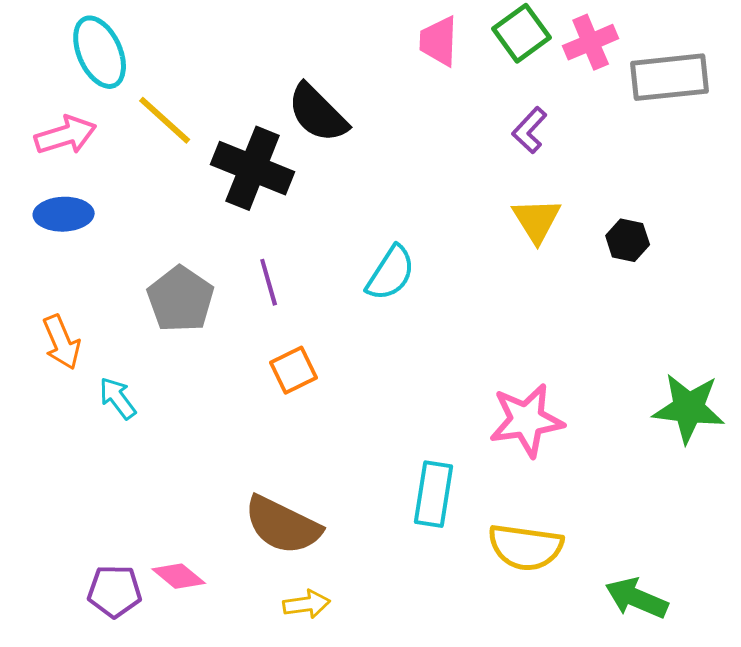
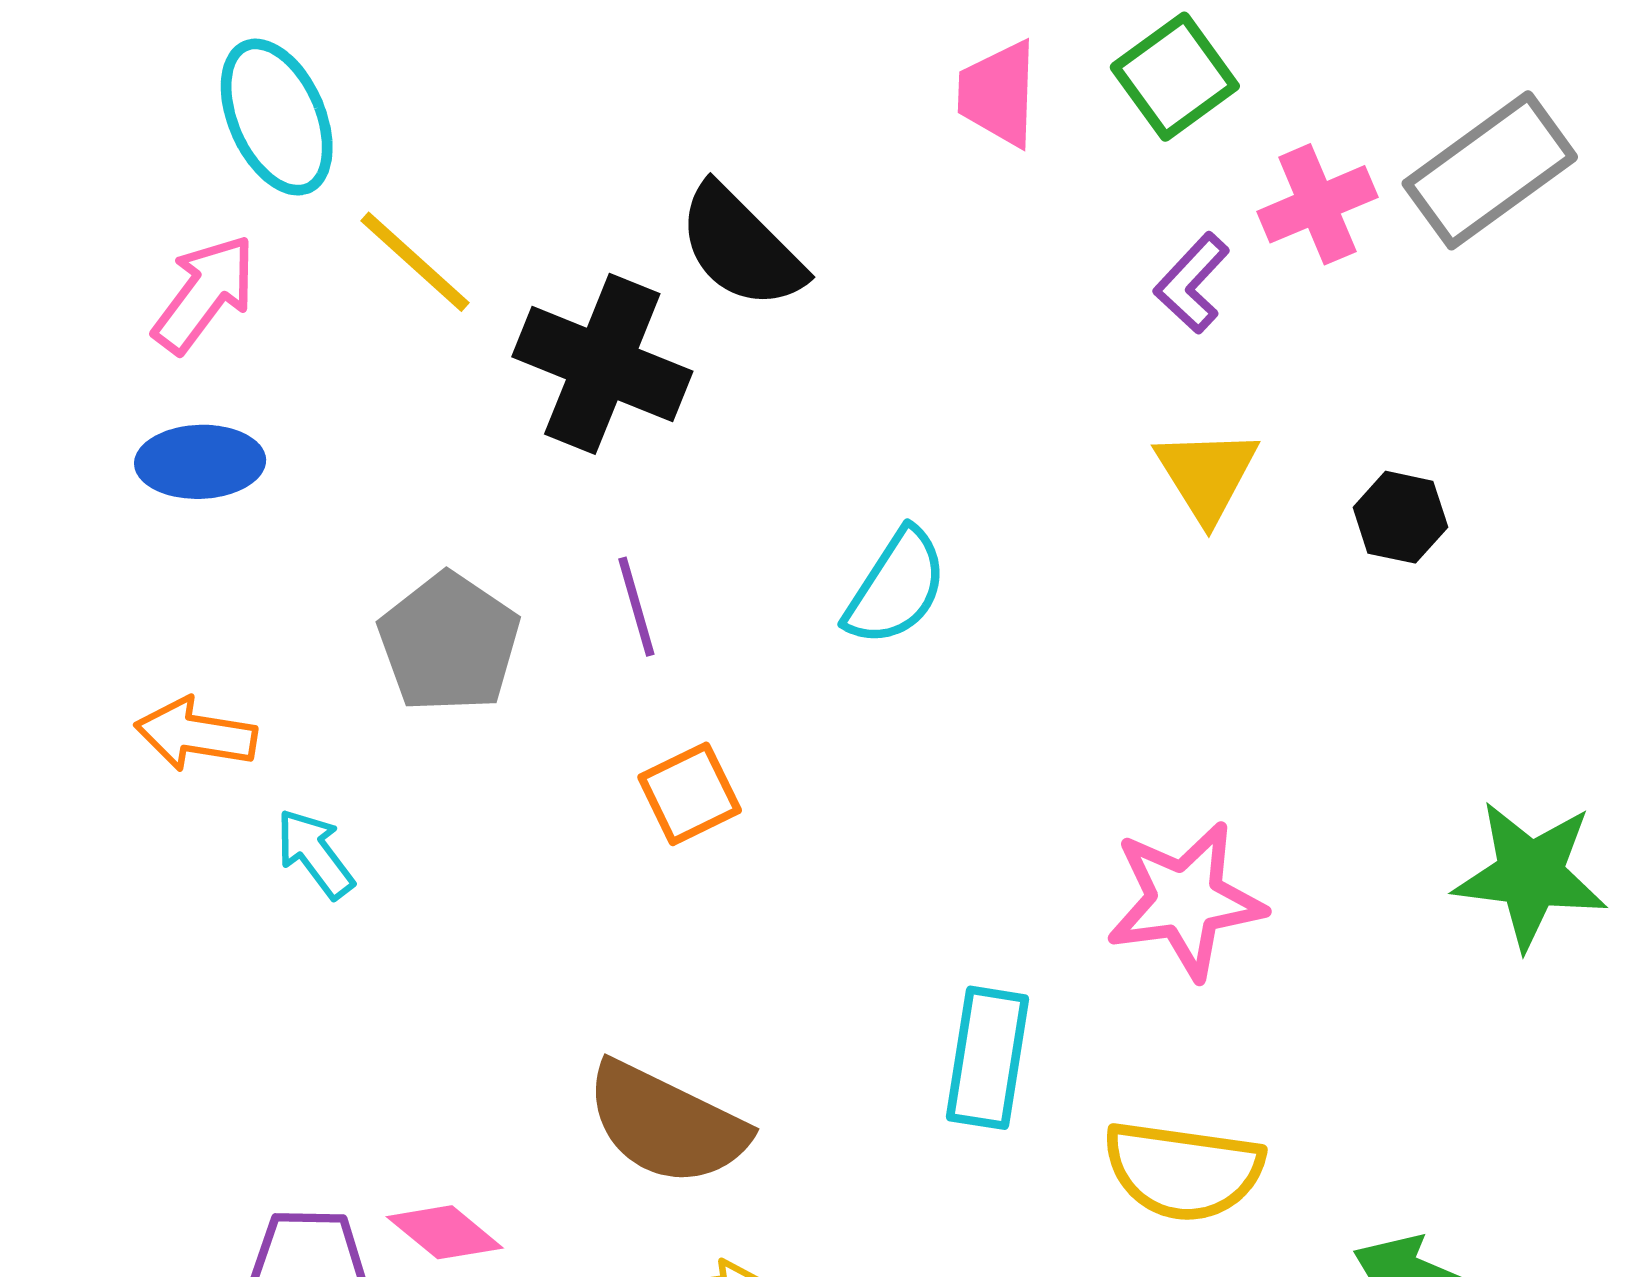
pink cross: (591, 42) -> (1317, 204), moved
gray rectangle: (670, 77) -> (1490, 170), turned -30
pink arrow: (66, 135) -> (204, 294), turned -36
orange arrow: (62, 342) -> (196, 734), turned 122

